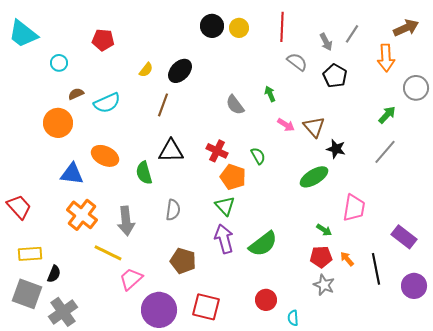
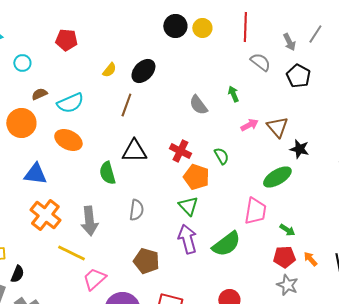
pink arrow: (286, 125) -> (249, 125), turned -60
orange ellipse: (105, 156) -> (68, 140), moved
pink trapezoid: (354, 208) -> (255, 211), moved

